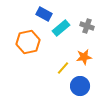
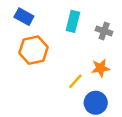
blue rectangle: (44, 14) -> (24, 17), moved
cyan rectangle: (61, 28) -> (73, 21), moved, turned -36

